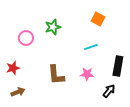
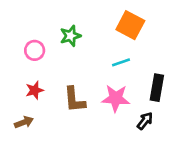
orange square: (98, 19) -> (130, 25), size x1.5
red star: (13, 68) -> (35, 90), moved
pink star: (87, 74) -> (116, 98), size x1.5

